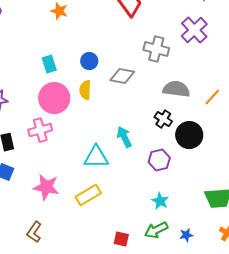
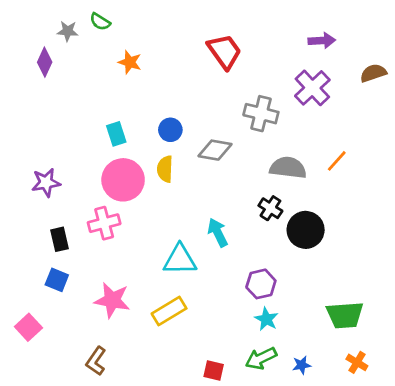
orange line: (212, 97) -> (337, 161), moved
purple hexagon: (159, 160) -> (261, 284), moved

